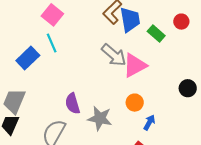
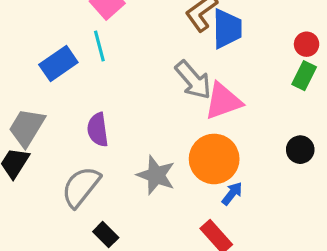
green rectangle: (156, 34) -> (304, 76), moved, turned 66
orange circle: (135, 103) -> (214, 159), size x1.8
purple semicircle: (73, 104) -> (98, 130), moved

